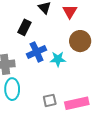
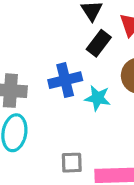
black rectangle: (24, 27) -> (99, 43), moved

